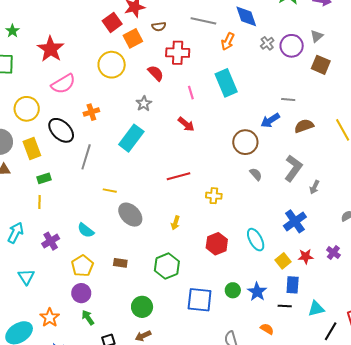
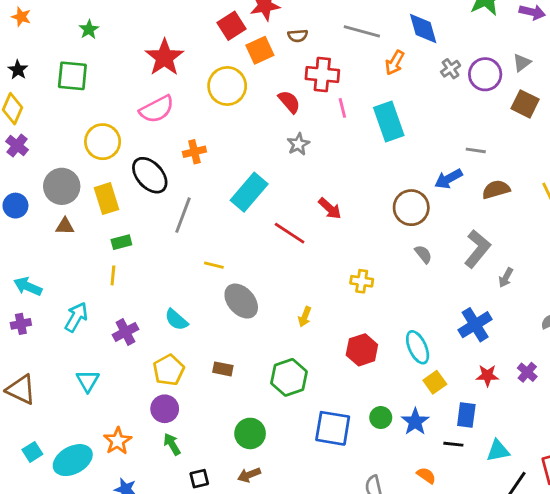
red star: (51, 49) -> (164, 57), moved
pink line: (191, 93) -> (342, 108), moved
gray star: (144, 104) -> (298, 144), moved
red arrow: (186, 124) -> (330, 208), moved
red line: (179, 176) -> (290, 233), moved, turned 45
yellow square: (283, 261) -> (435, 382), moved

